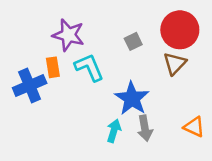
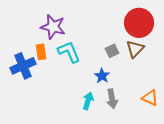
gray square: (133, 41) -> (112, 51), moved
blue star: (132, 98) -> (102, 76), size x0.6

